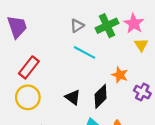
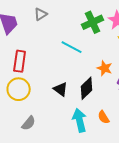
gray triangle: (77, 26) -> (41, 14), moved
red rectangle: (29, 67) -> (20, 61), turned -30

